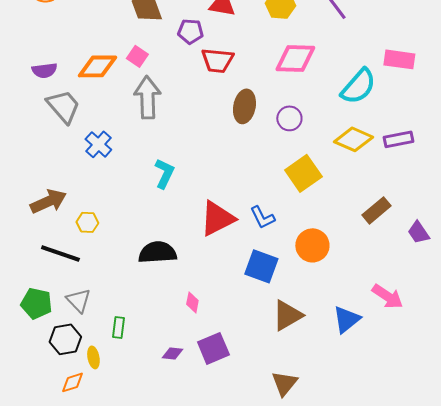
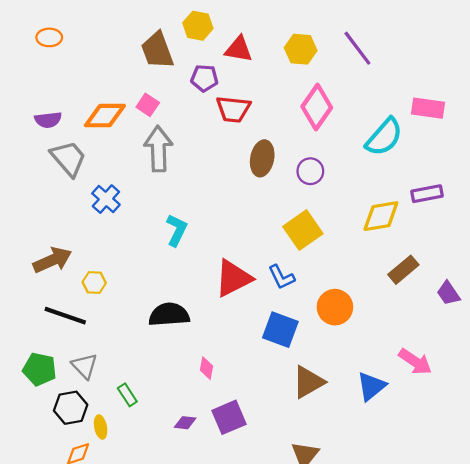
pink diamond: (295, 58) -> (317, 107), turned -57
yellow diamond: (353, 139) -> (381, 216), moved, turned -33
yellow square: (303, 173) -> (303, 230), moved
green rectangle: (118, 327) -> (127, 395), turned -40

